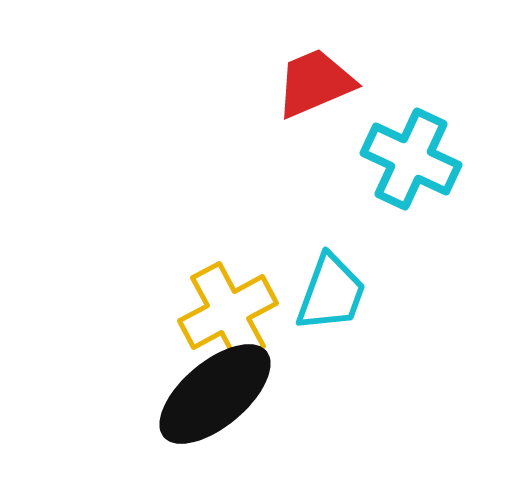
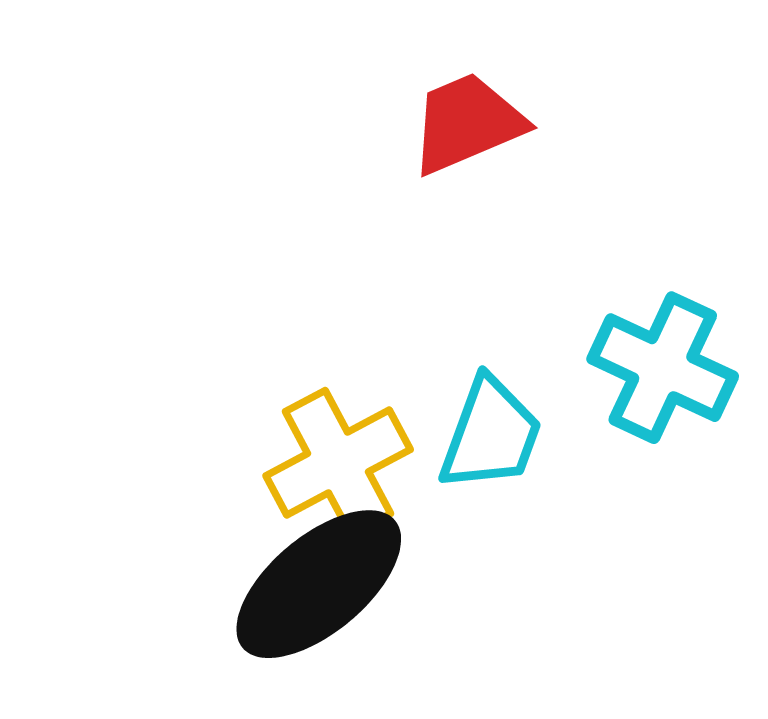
cyan cross: (411, 159) -> (663, 368), moved

